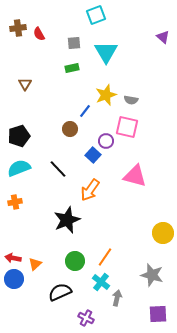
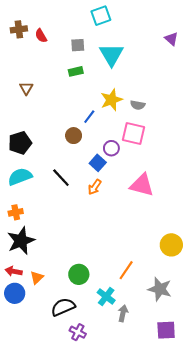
orange arrow: (90, 190) -> (95, 187), moved, size x0.7
black star: (67, 220) -> (21, 241), moved
orange line: (105, 257) -> (126, 270), moved
purple cross: (86, 318) -> (78, 332), moved

